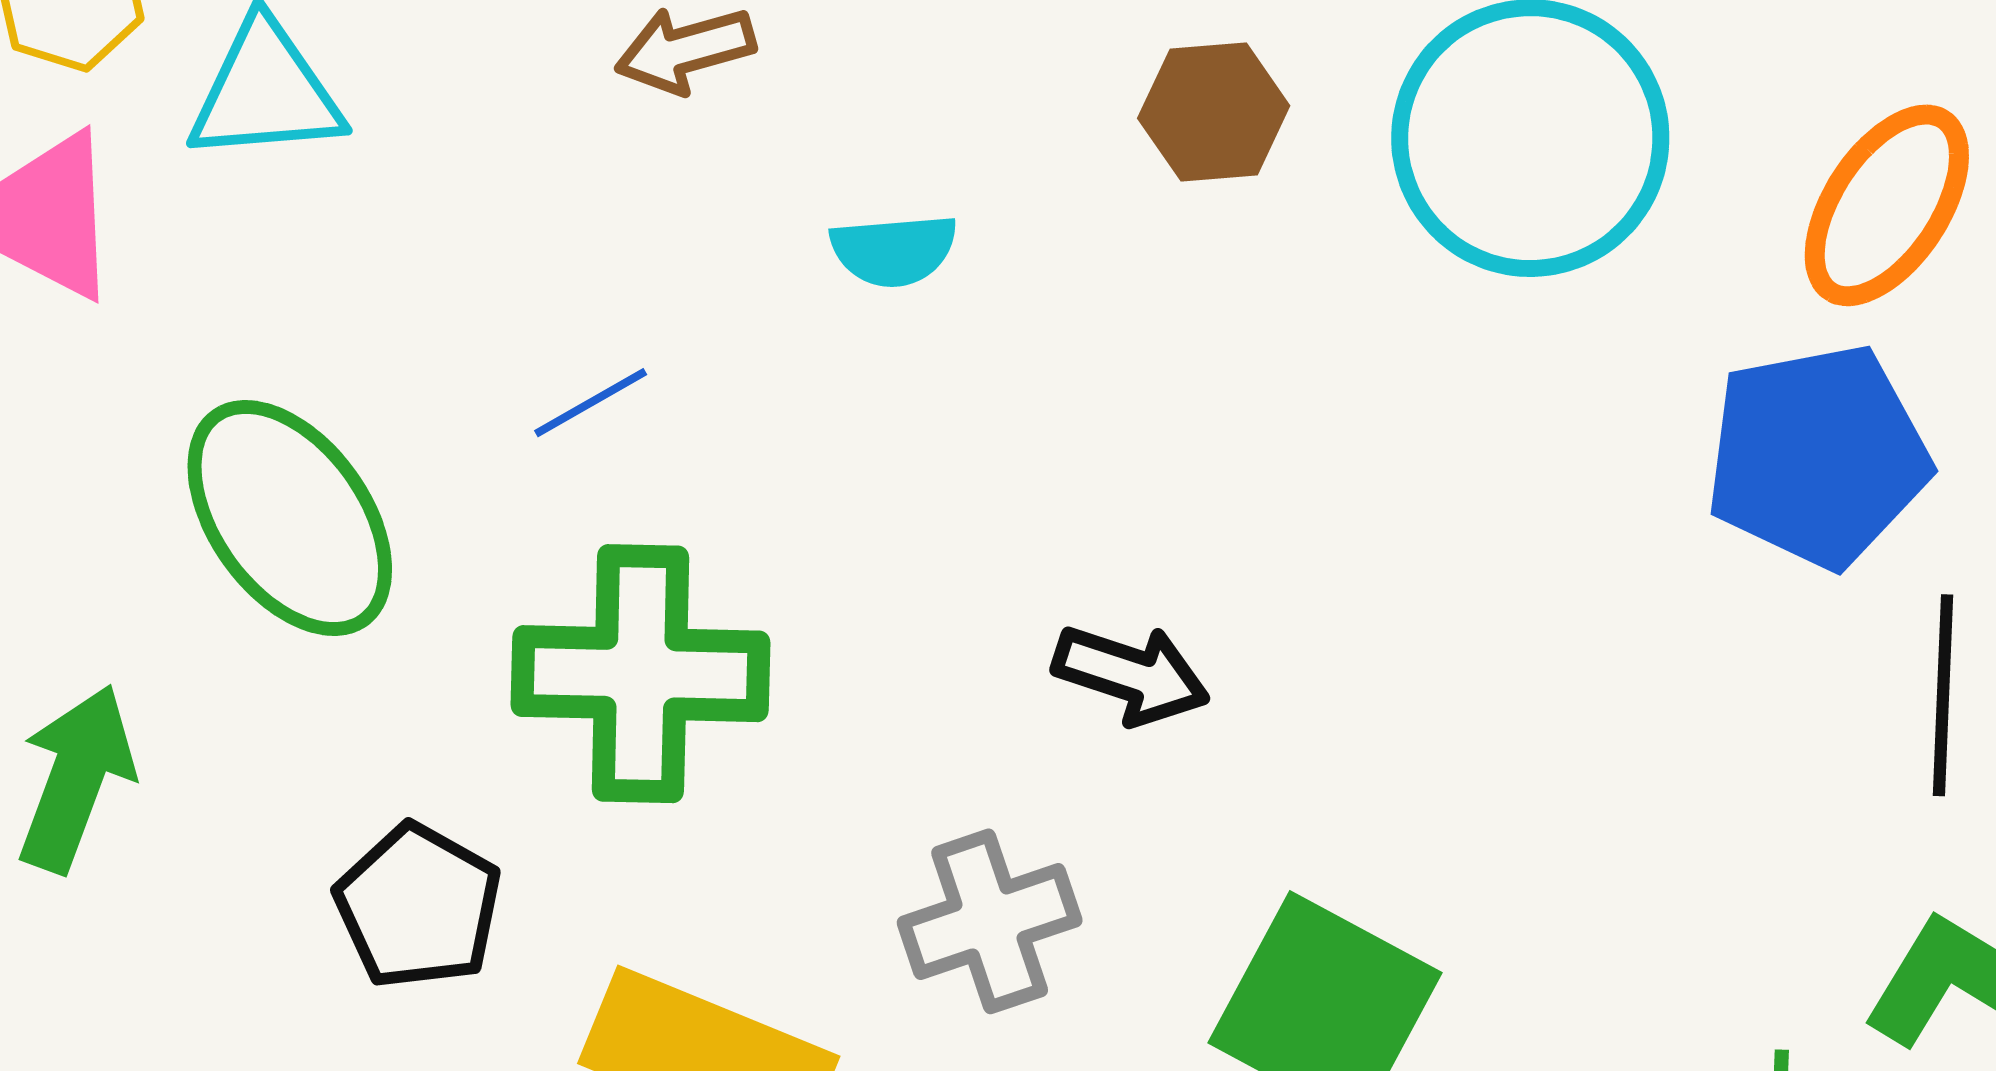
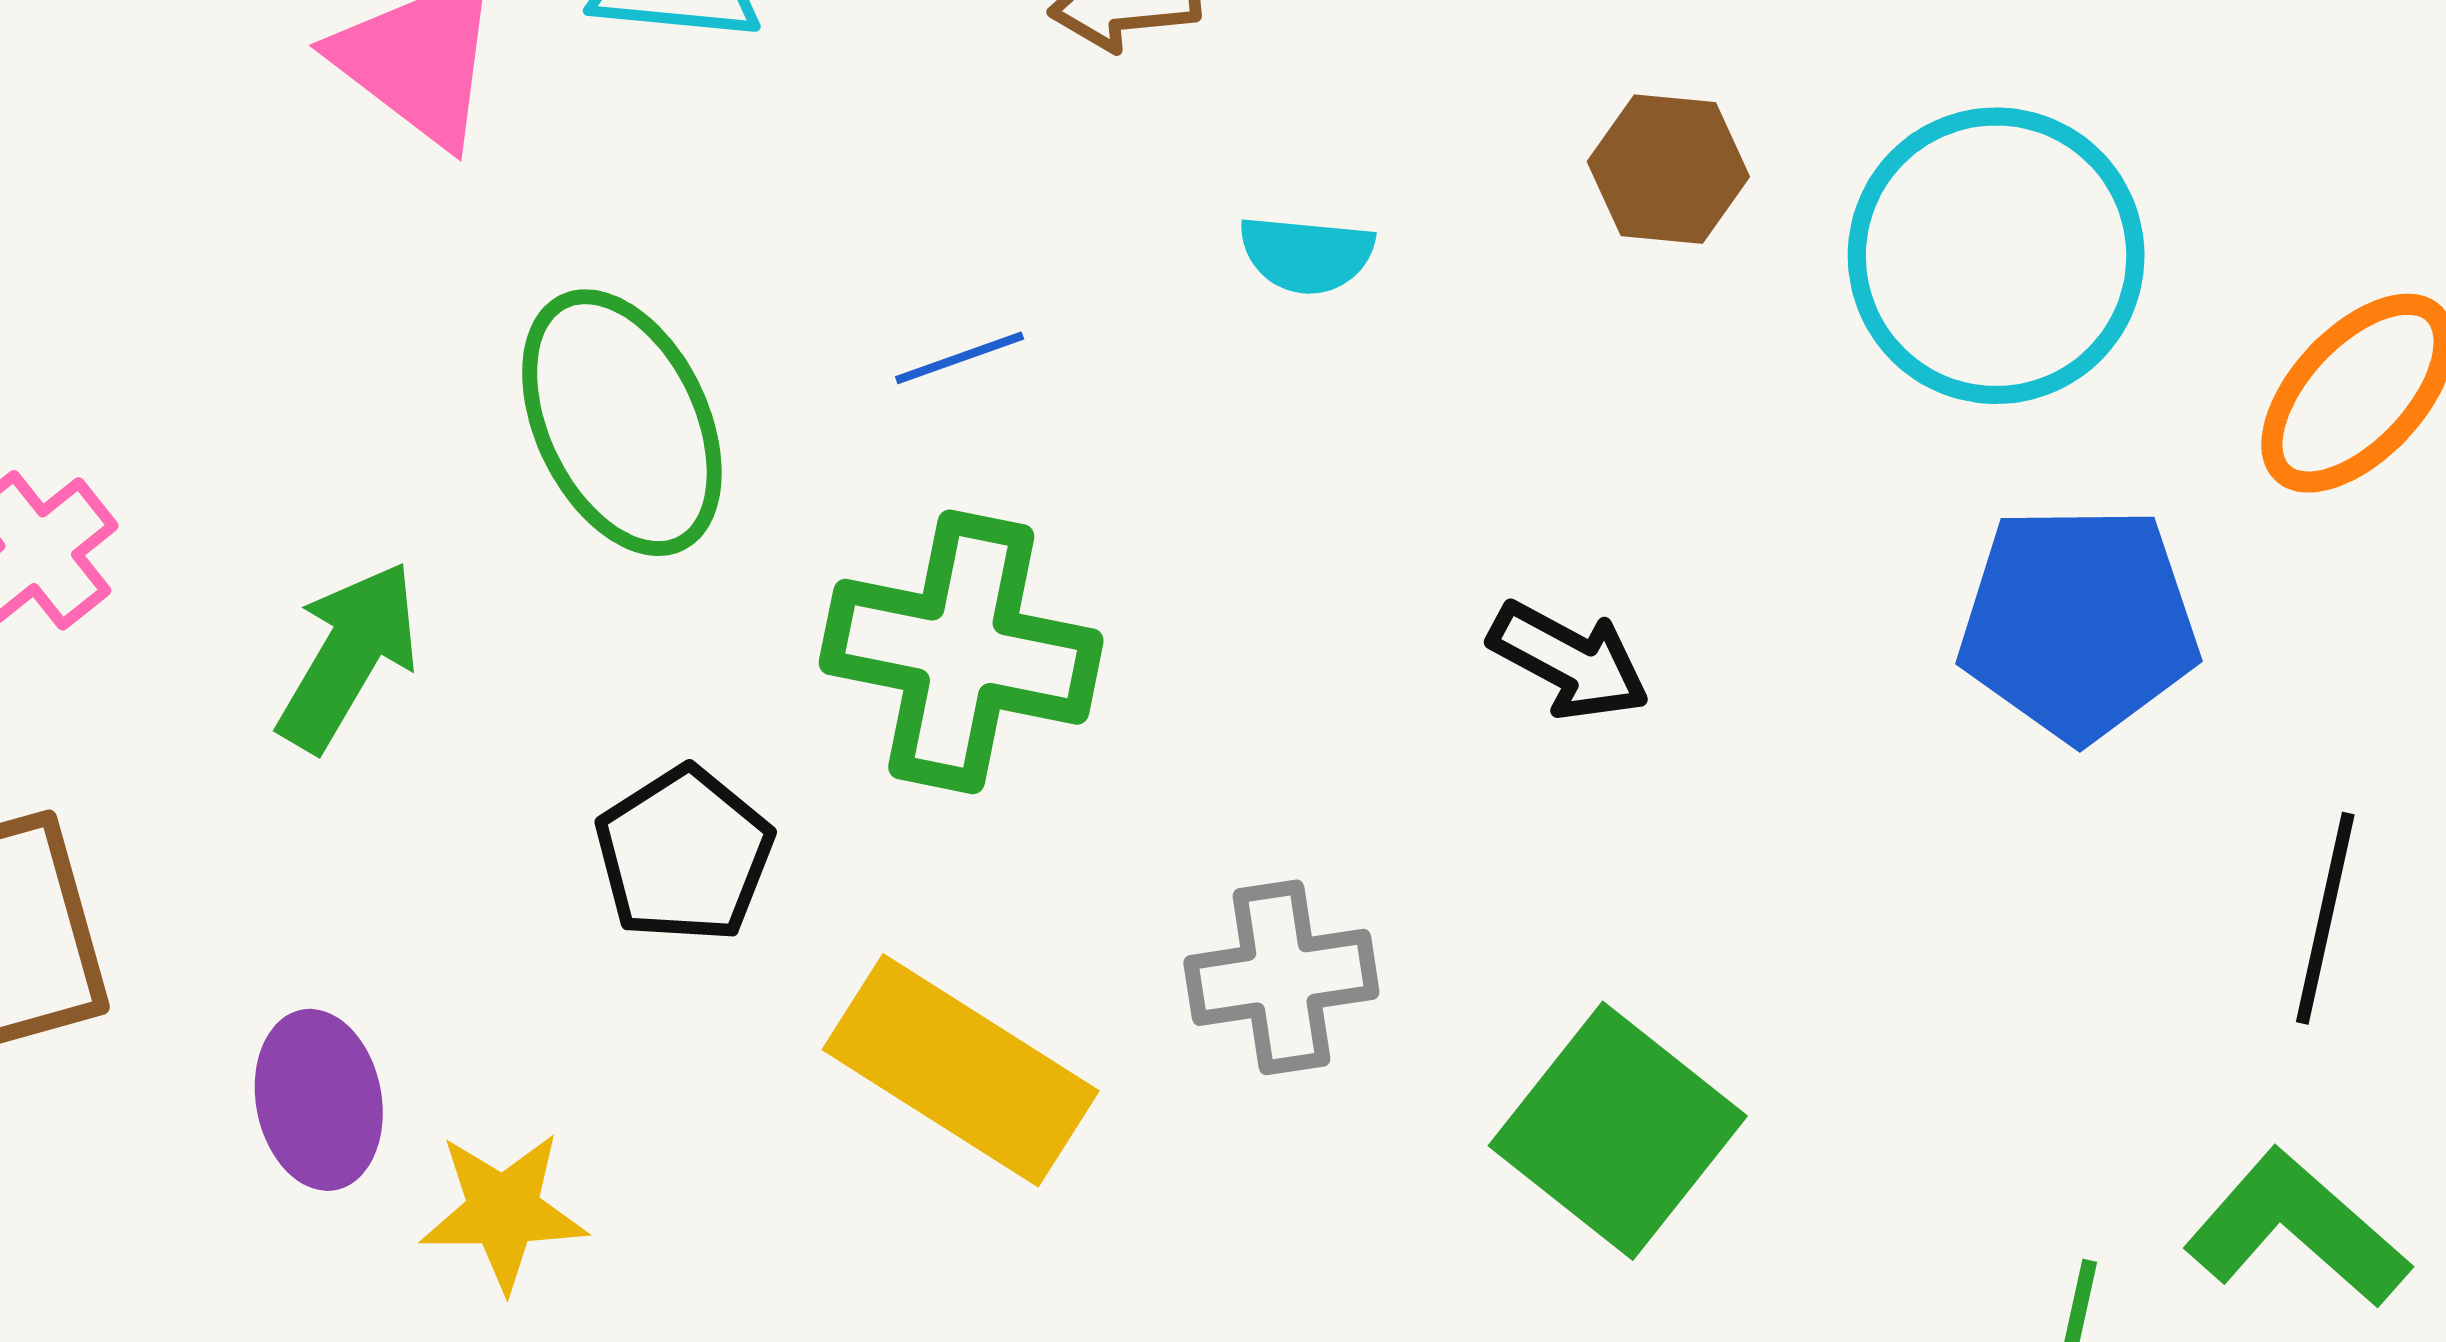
blue pentagon: (1818, 456) -> (2079, 623), moved
black arrow: (1131, 675) -> (1569, 661), moved

